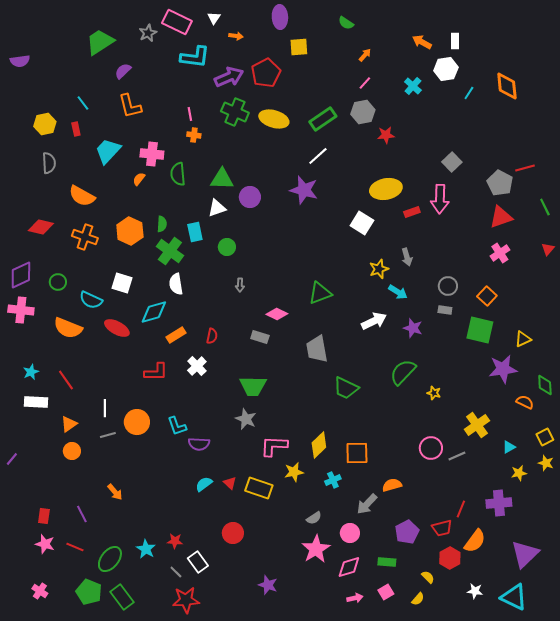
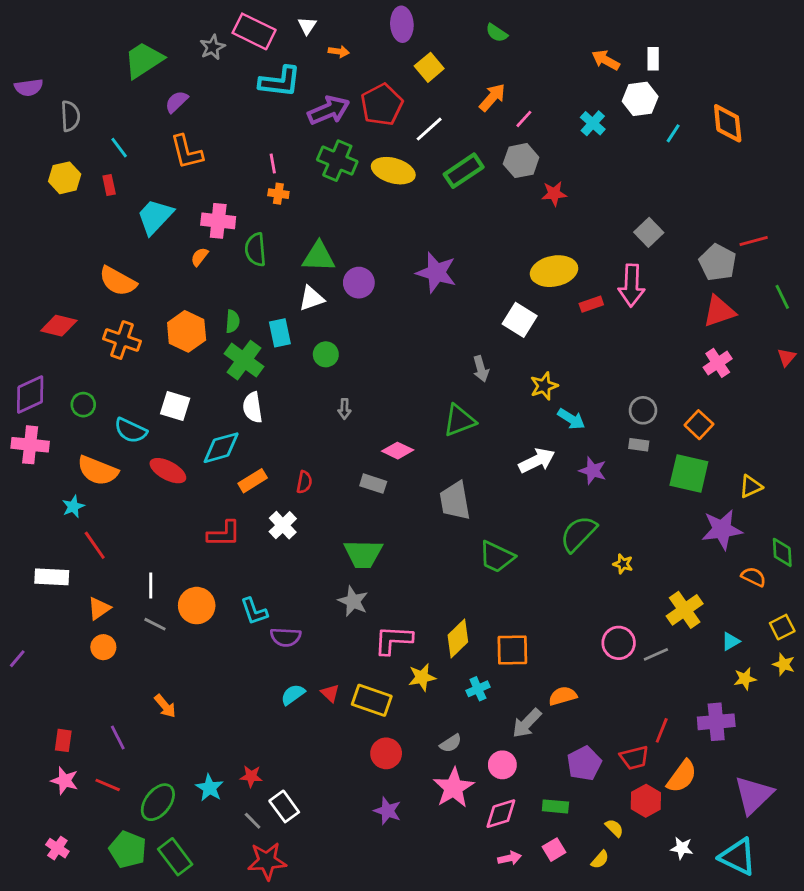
yellow square: (299, 47) -> (429, 67), turned -36
orange arrow: (365, 55) -> (492, 97), moved, size x1.5
white line: (318, 156) -> (429, 129), moved
gray semicircle: (49, 163) -> (70, 116), moved
gray arrow: (407, 257) -> (481, 369), moved
cyan star: (31, 372) -> (73, 507), moved
gray line: (108, 435) -> (155, 624), turned 42
red circle: (233, 533) -> (386, 753), moved
purple star: (268, 585) -> (388, 811), moved

